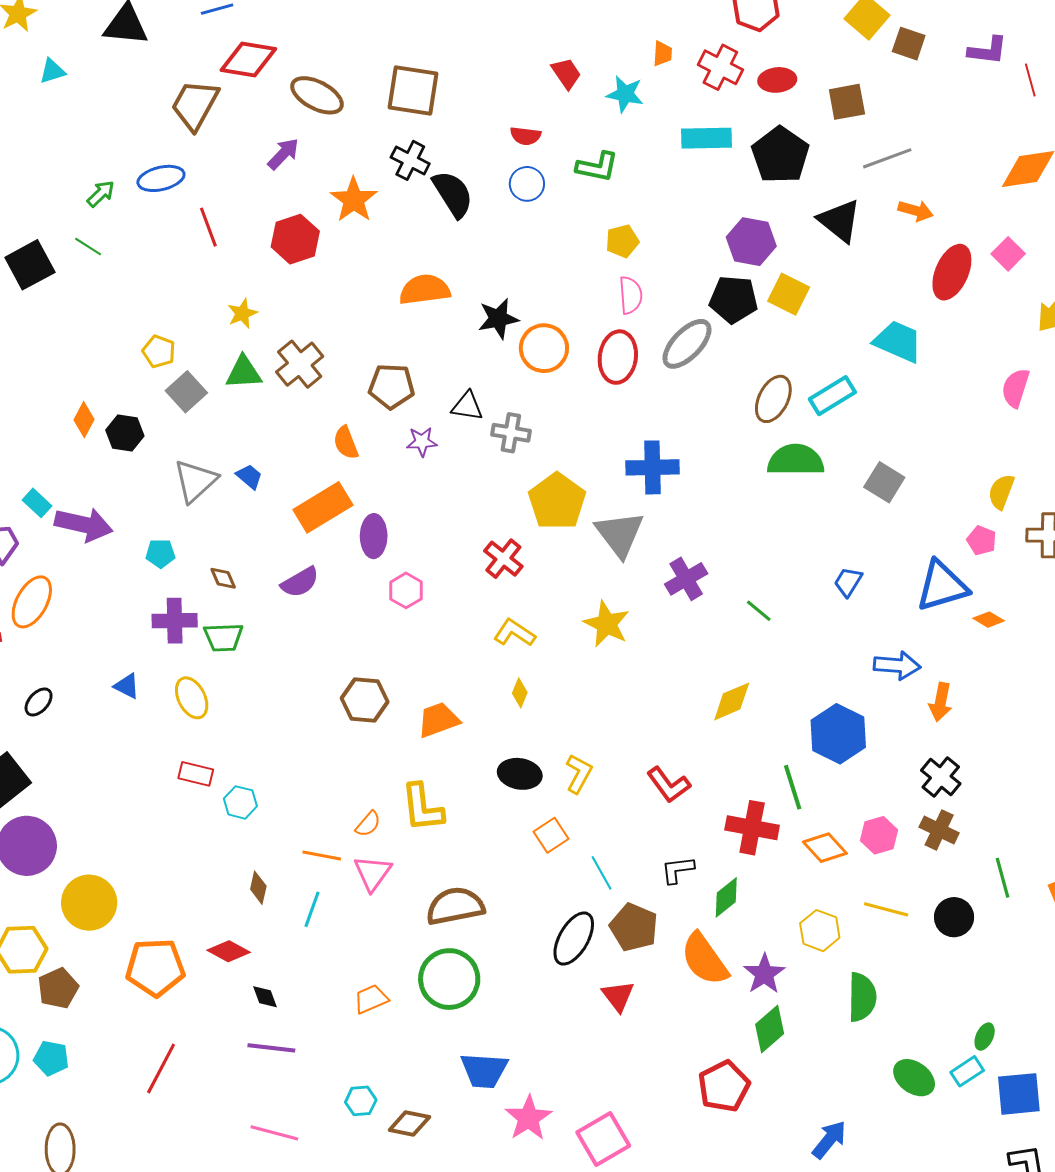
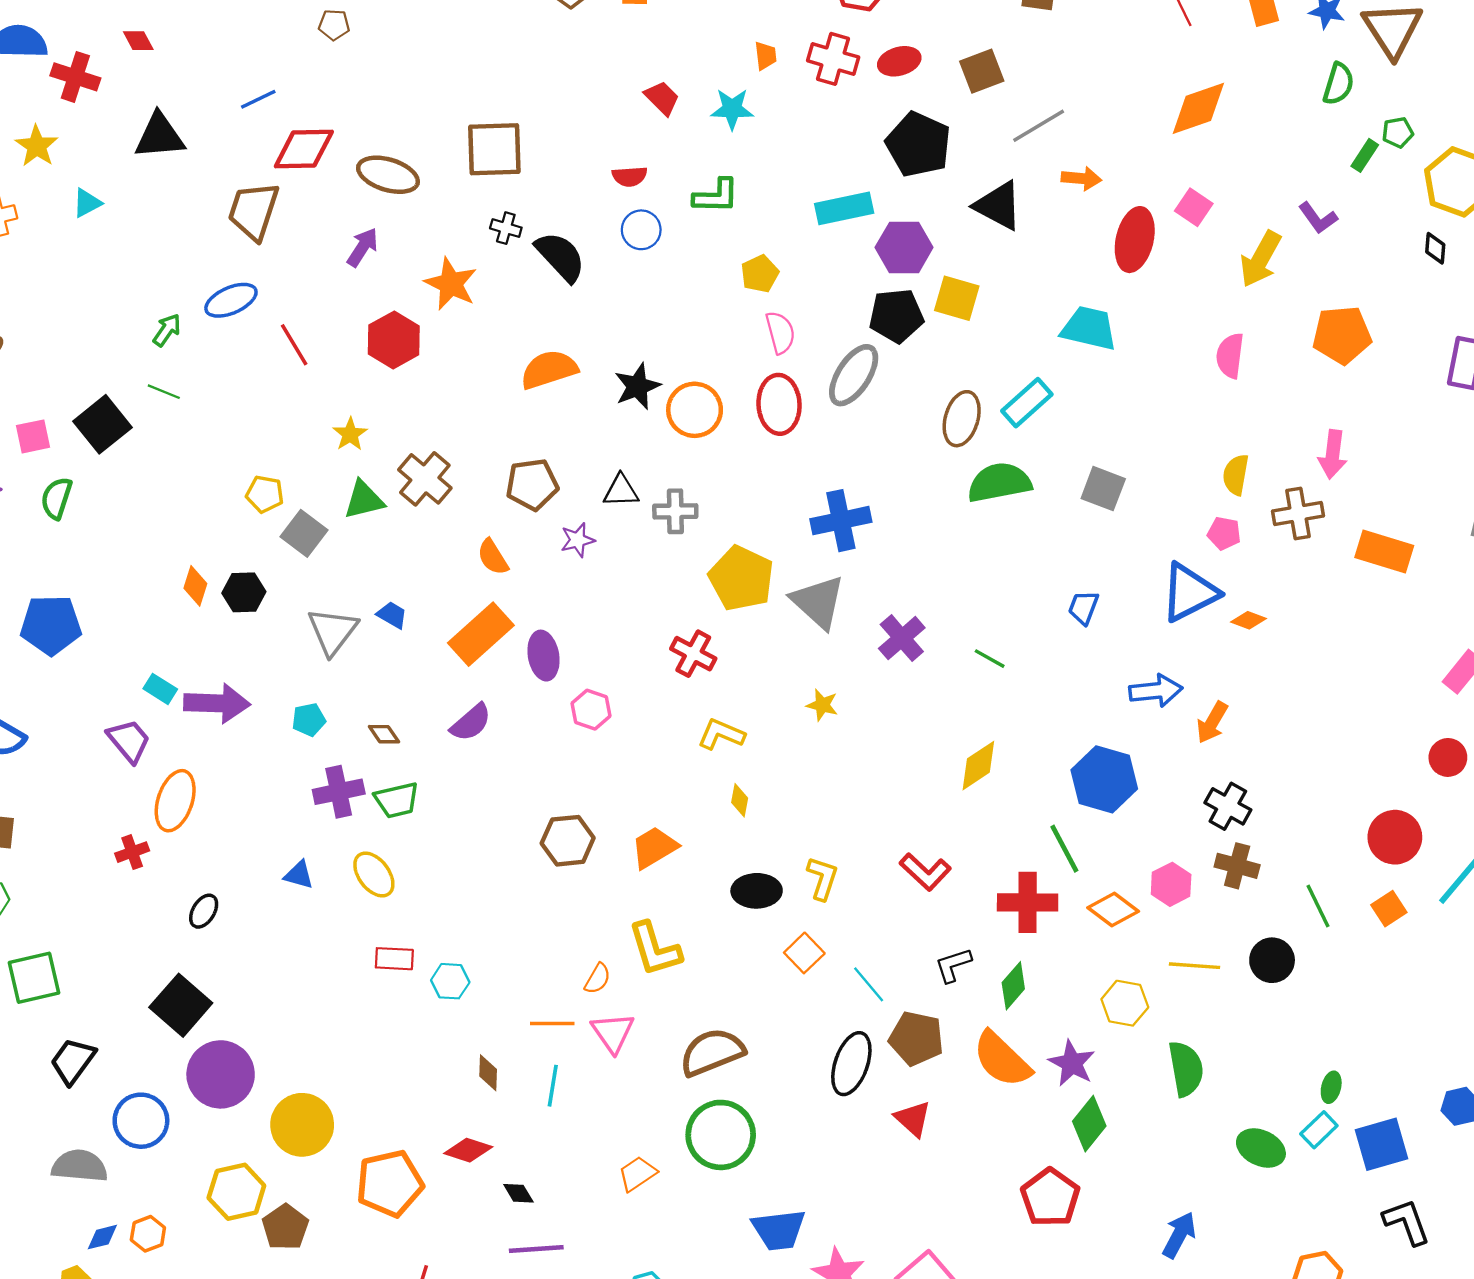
cyan rectangle: (707, 138) -> (844, 208), moved
black cross: (410, 160) -> (506, 228), size x0.7
yellow star: (607, 624) -> (822, 705), size x0.6
orange arrow: (941, 702) -> (1212, 722), turned 30

